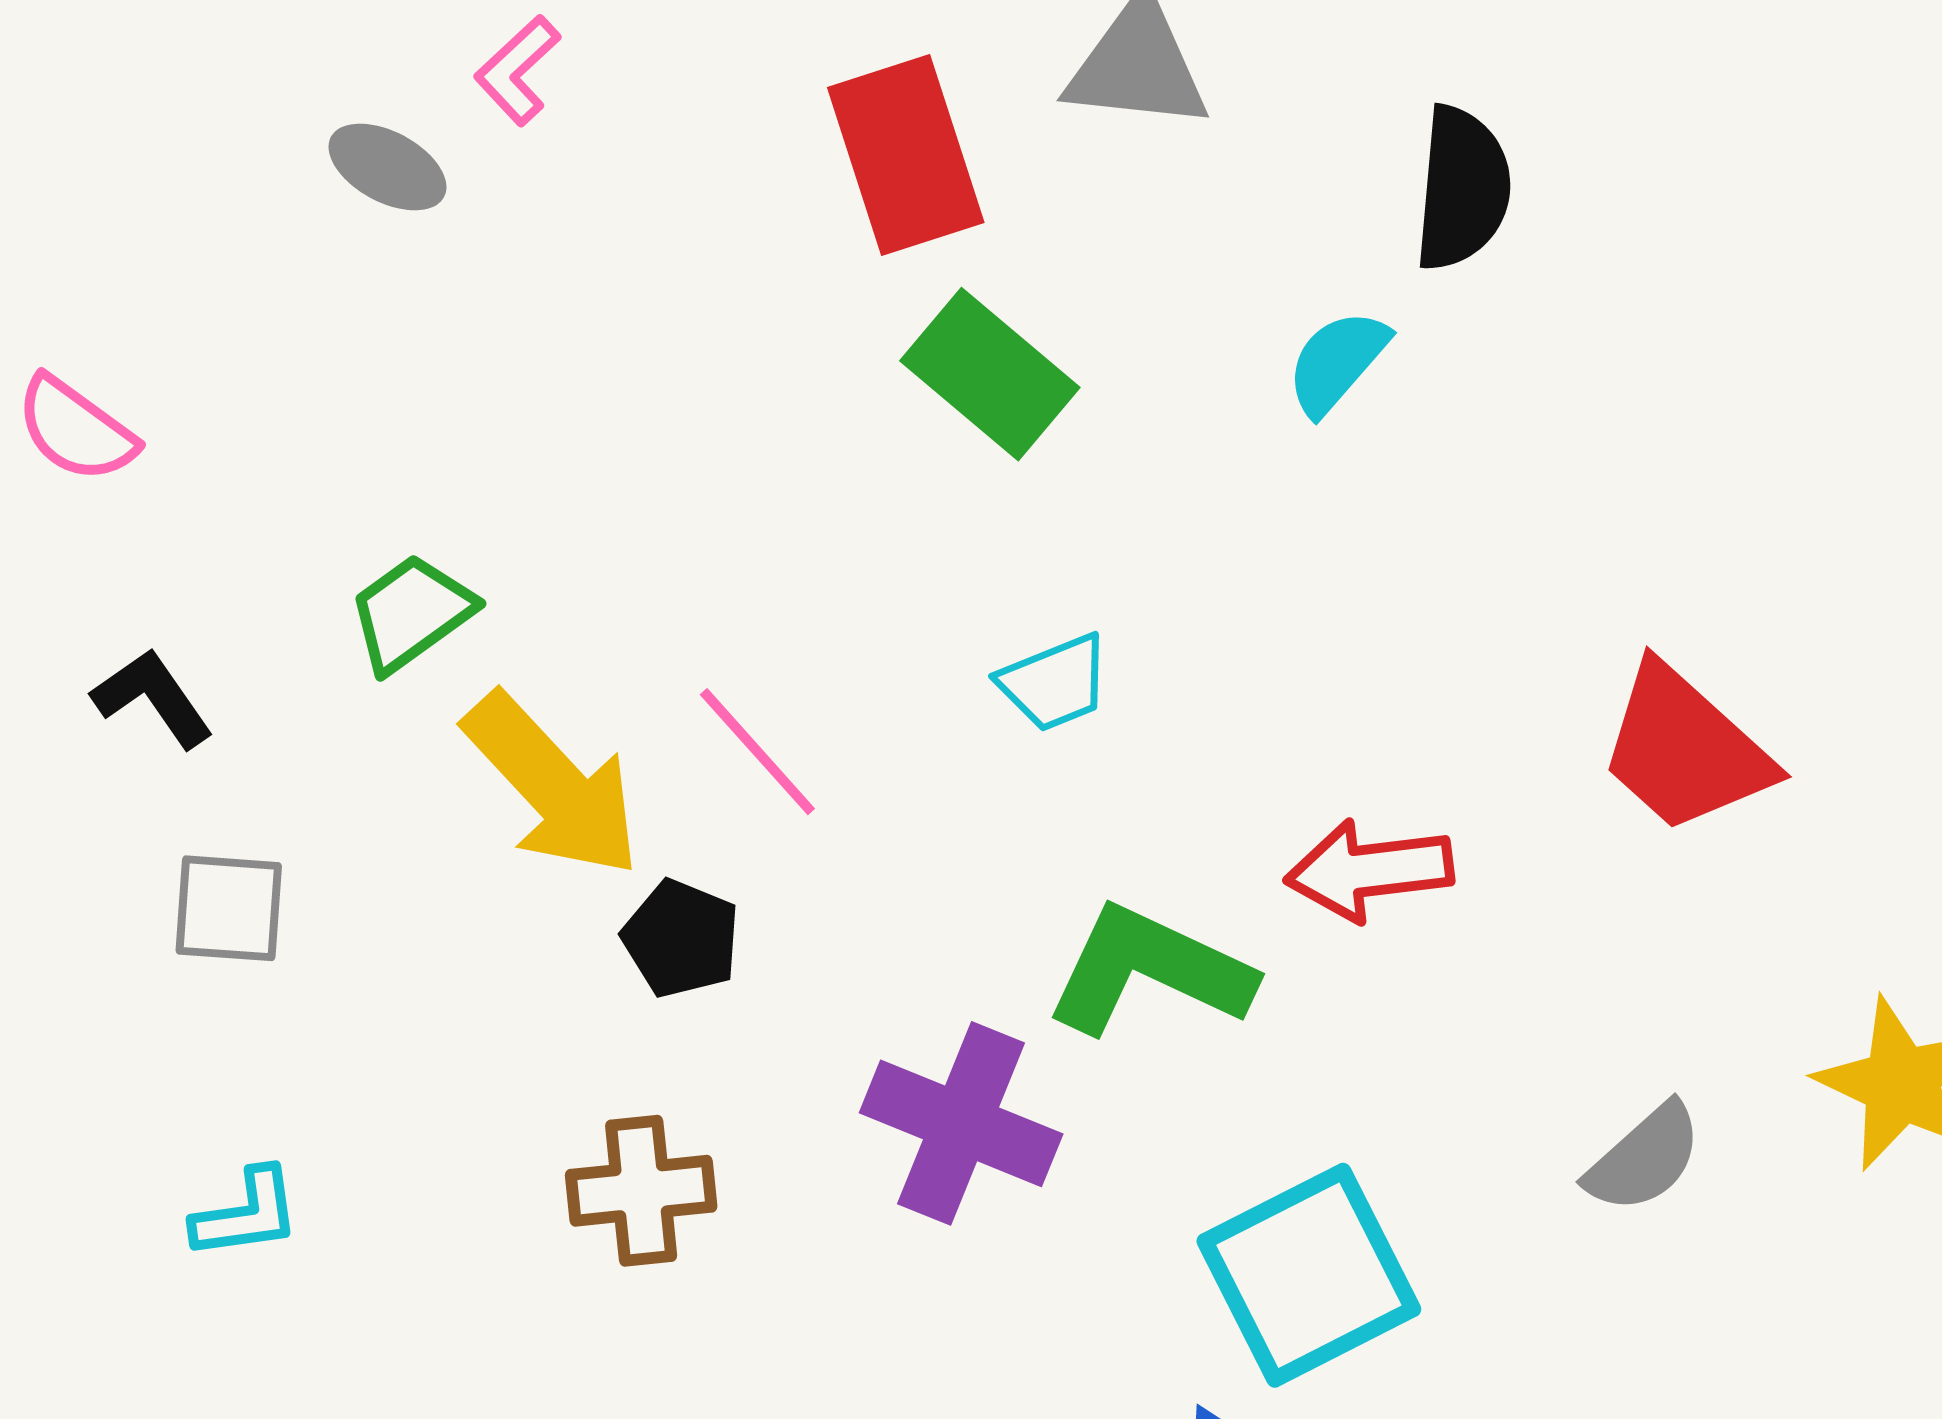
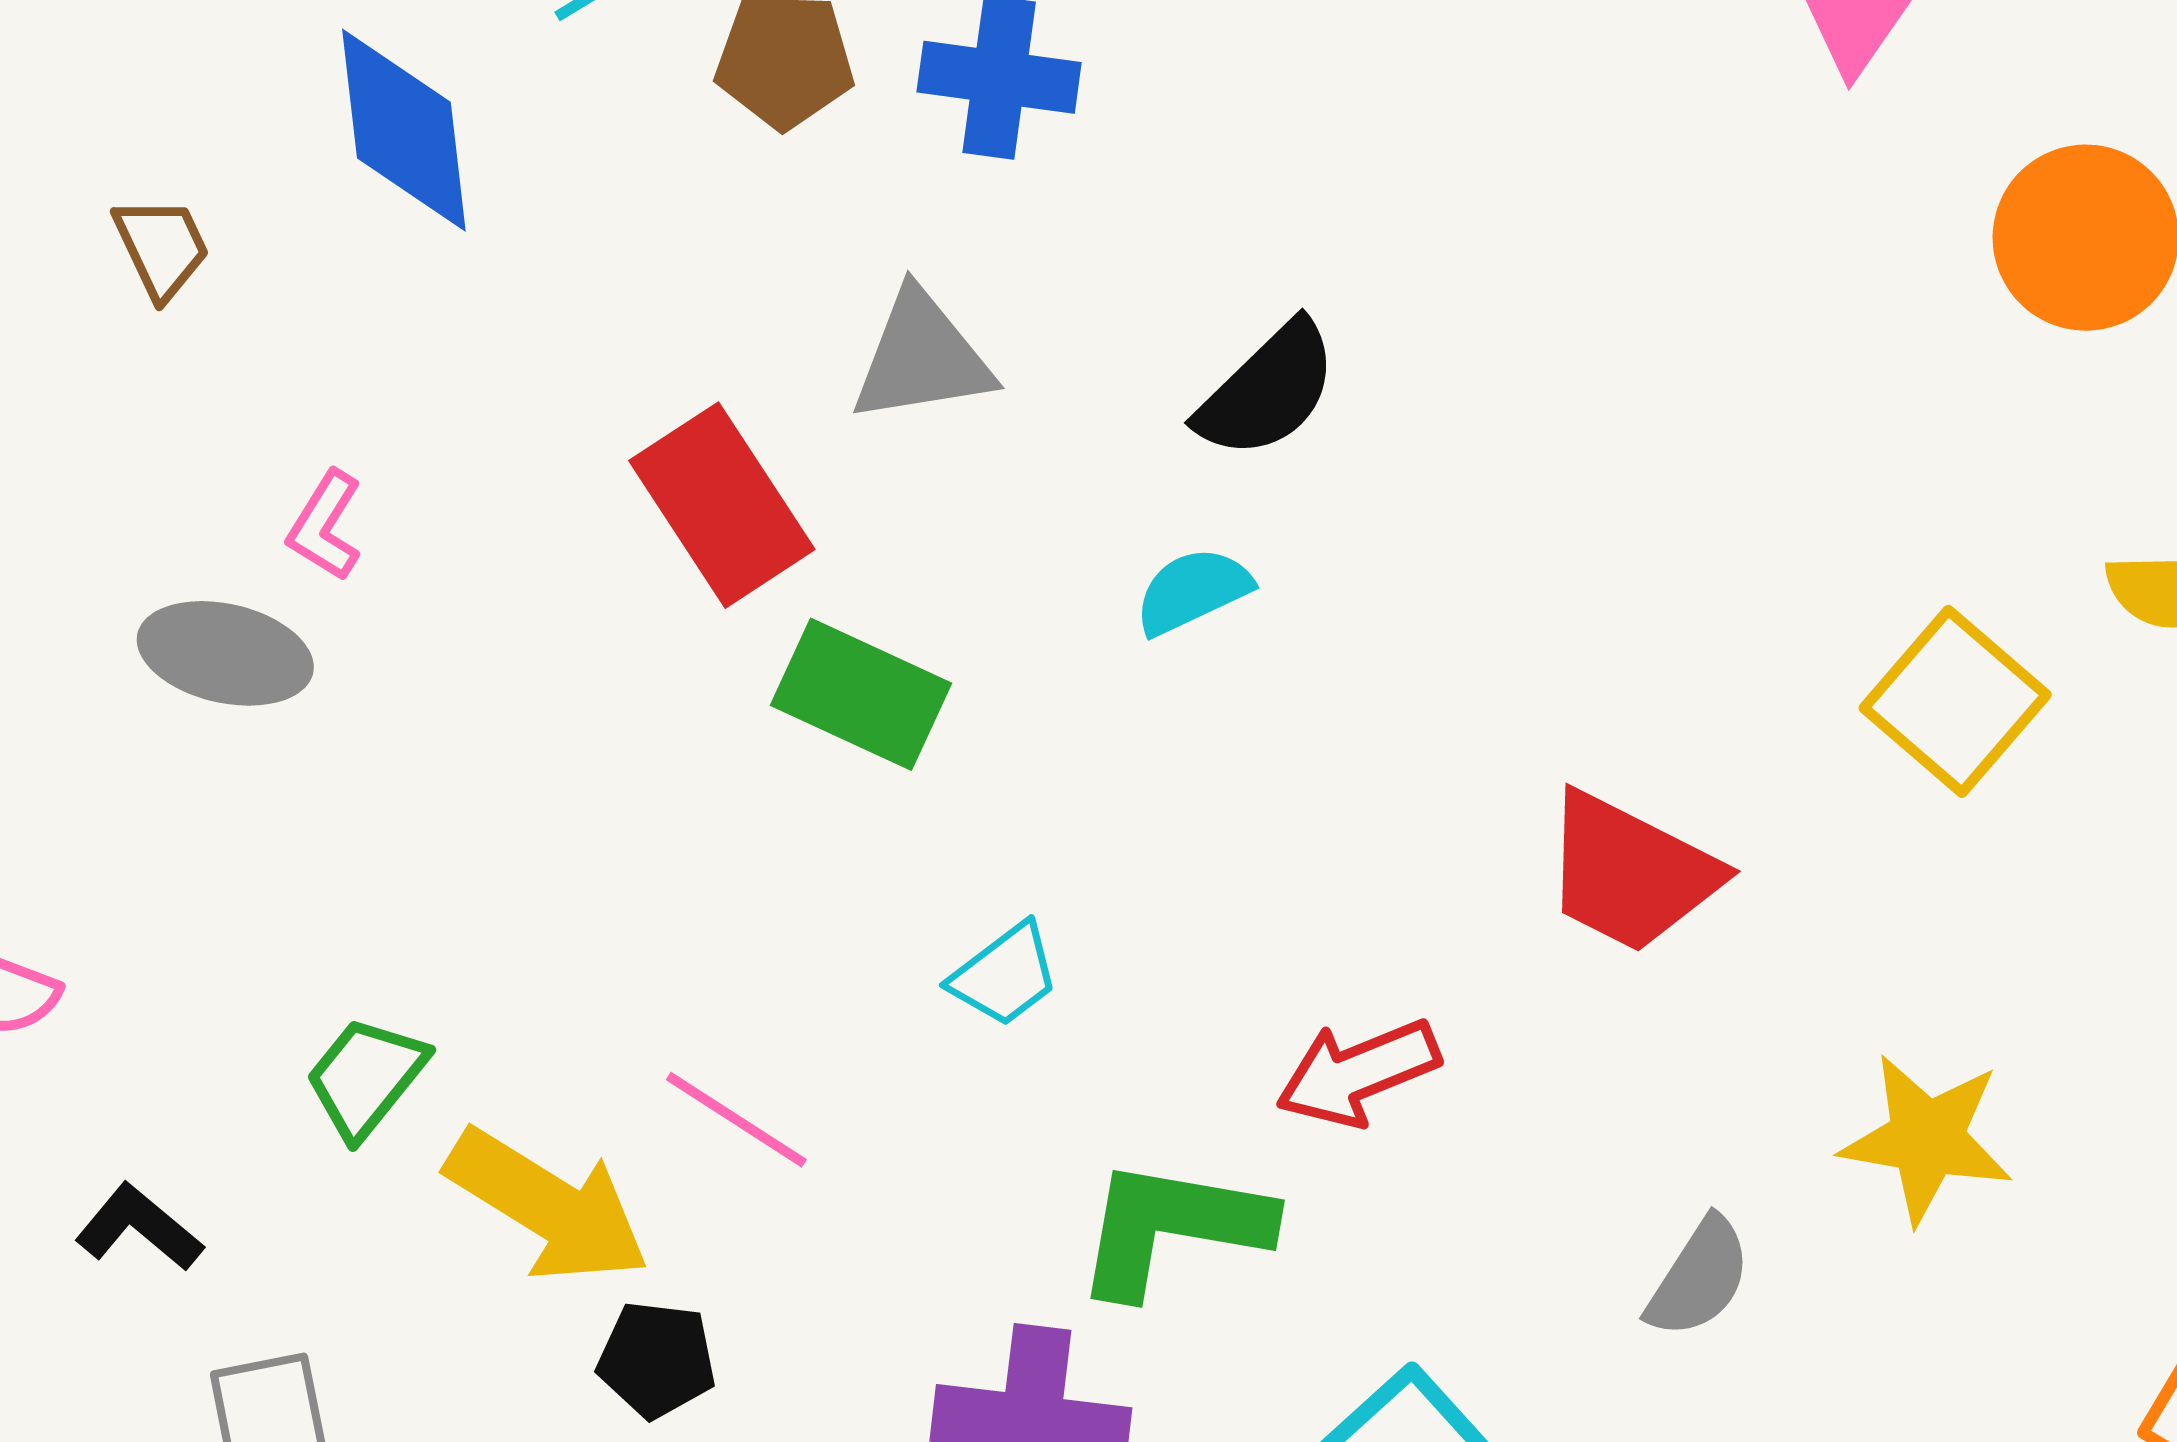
gray ellipse: (387, 167) -> (225, 653), size x1.4
black semicircle: (1462, 188) -> (1268, 390), turned 56
cyan semicircle: (1337, 362) -> (1193, 591), turned 39
black pentagon: (681, 939) -> (657, 1359), moved

